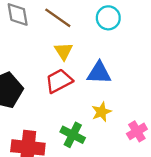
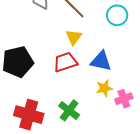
yellow star: (101, 112) -> (104, 88), moved
pink cross: (137, 131) -> (124, 99), moved

